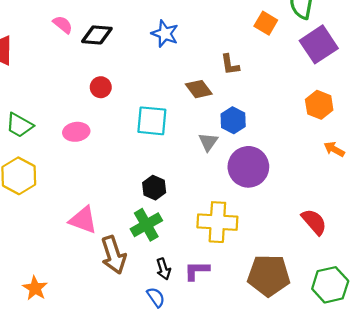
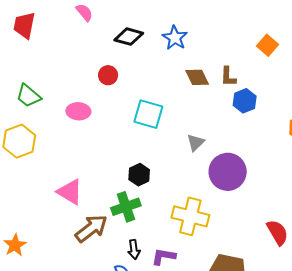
black diamond: (97, 35) -> (129, 37), moved
brown diamond: (199, 89) -> (197, 77), moved
blue hexagon: (233, 120) -> (245, 101), moved
brown arrow: (114, 255) -> (91, 228), turned -120

